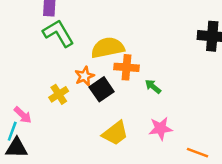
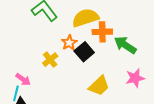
green arrow: (153, 87) -> (125, 45), size x1.6

